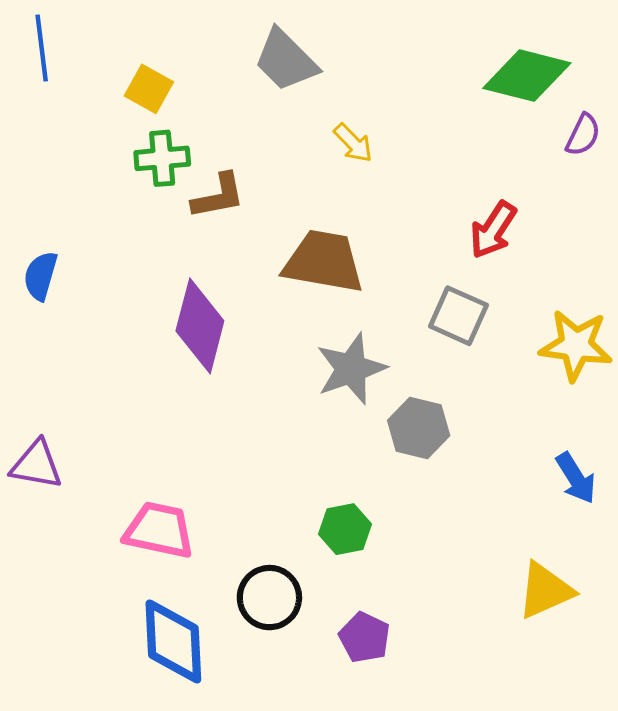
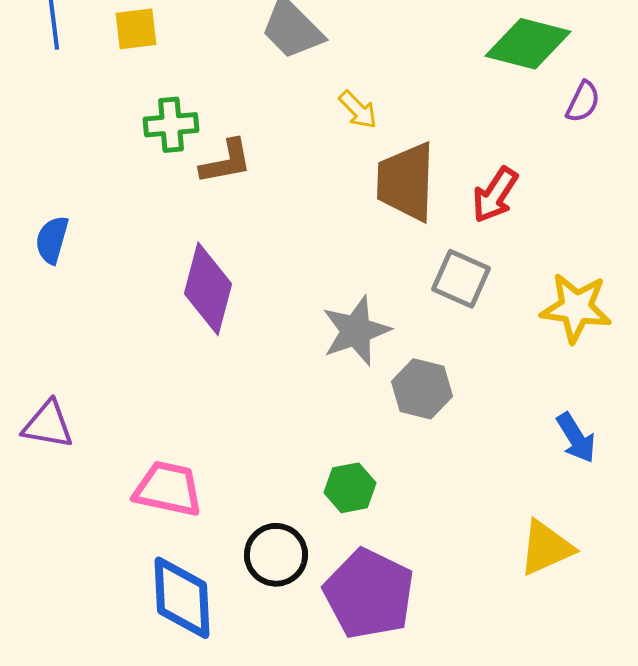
yellow square: (149, 89) -> (136, 29), moved, turned -36
brown trapezoid: (324, 262) -> (406, 182), moved, turned -98
purple pentagon: (364, 637) -> (369, 594), size x1.8

